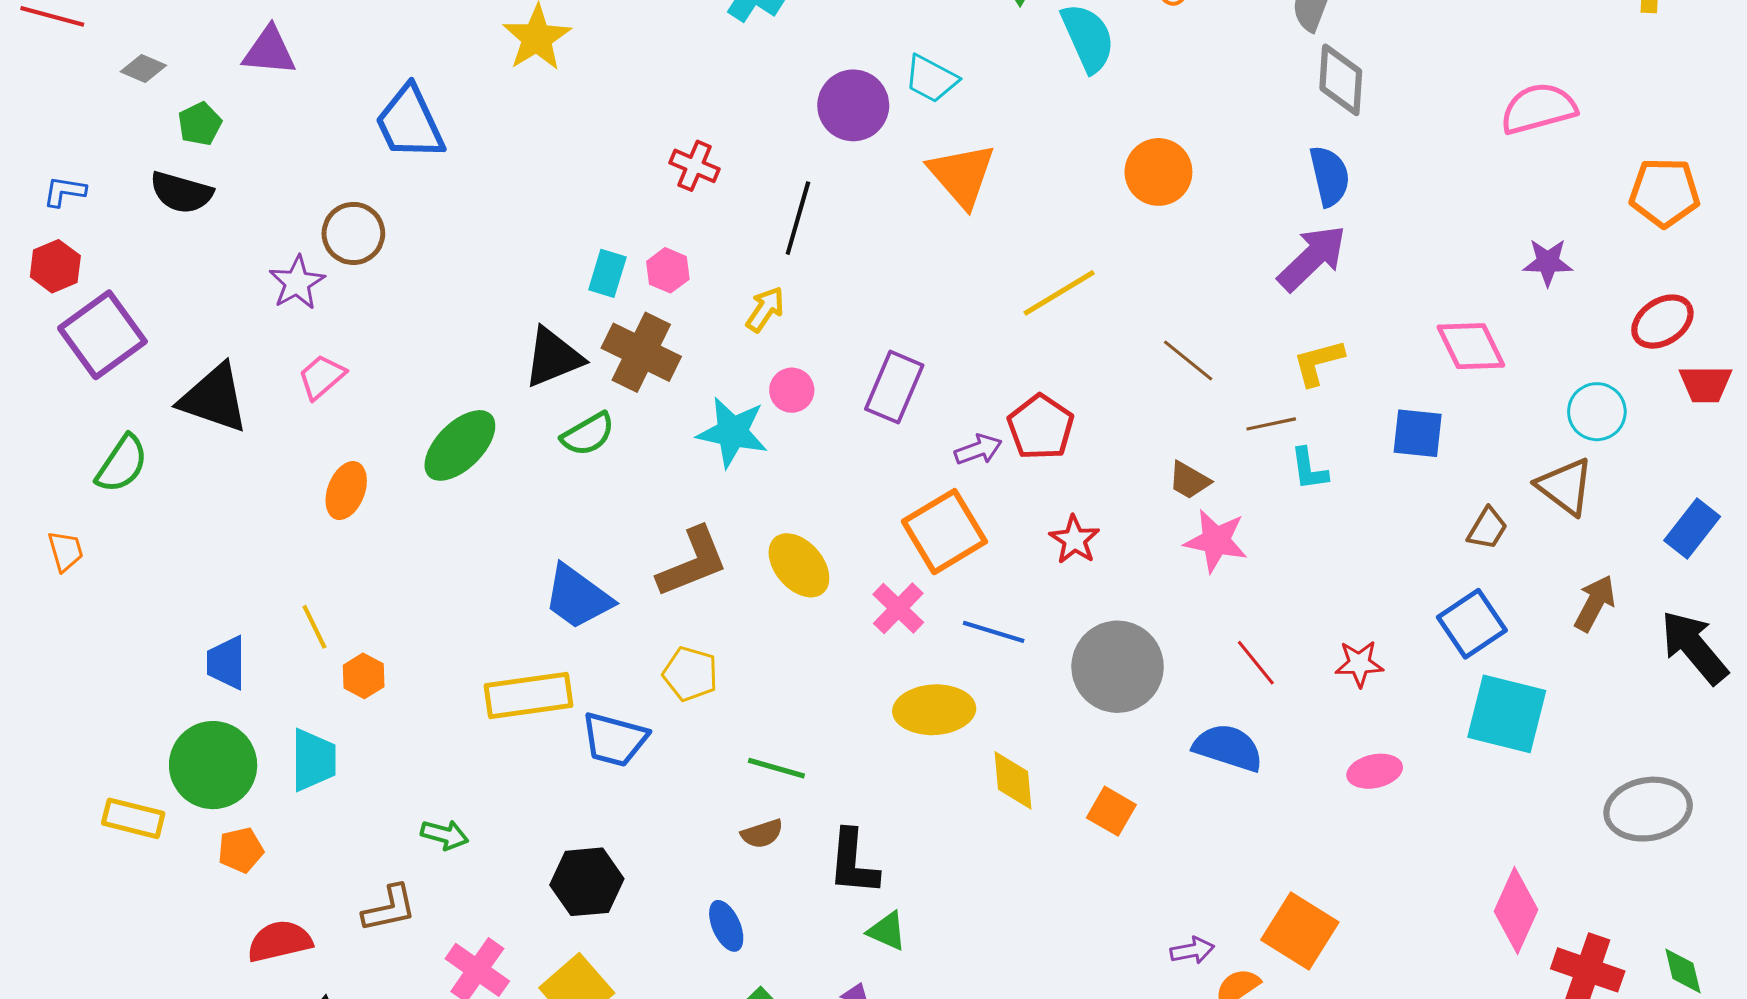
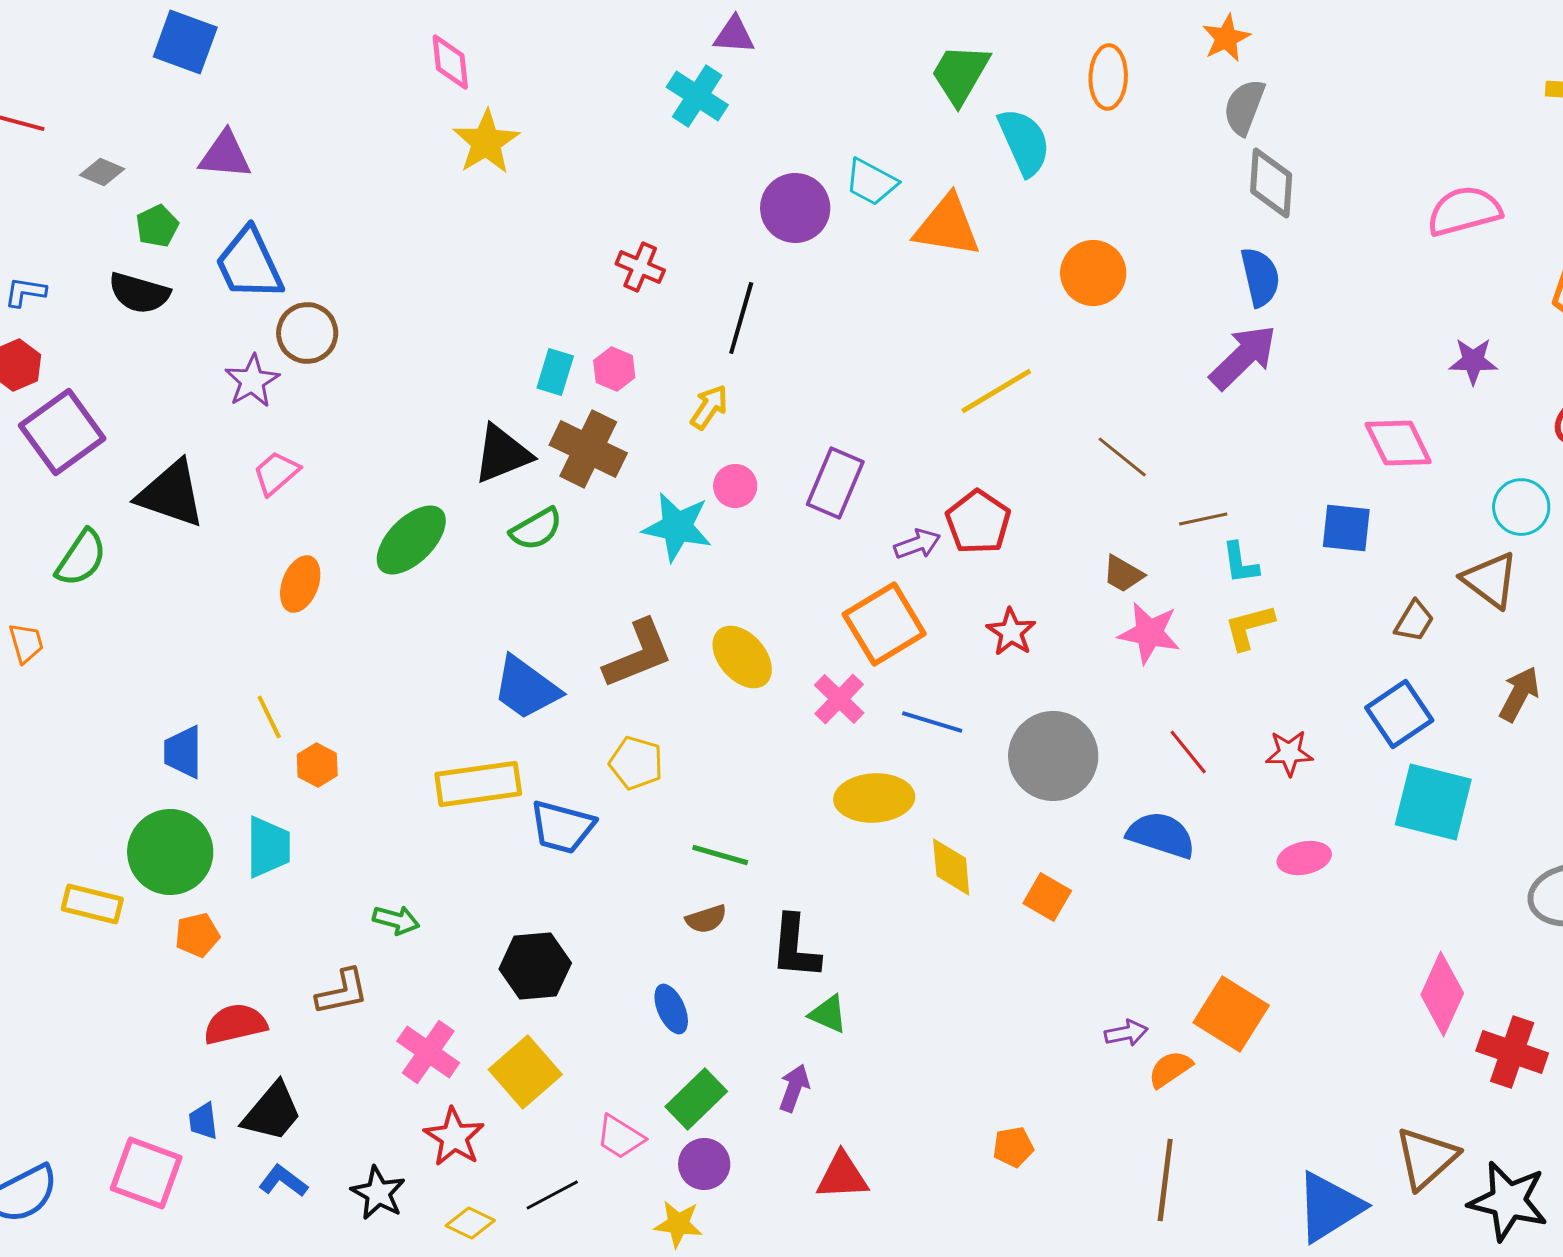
blue trapezoid: (410, 123) -> (249, 264), moved
orange triangle: (962, 175) -> (947, 226), moved, turned -40
yellow L-shape: (1318, 363) -> (1249, 627), moved

